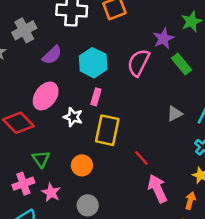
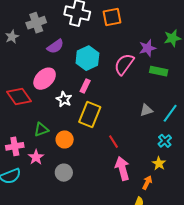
green rectangle: (182, 64) -> (159, 71), turned -48
green triangle: (41, 159) -> (41, 130), moved, turned 35

